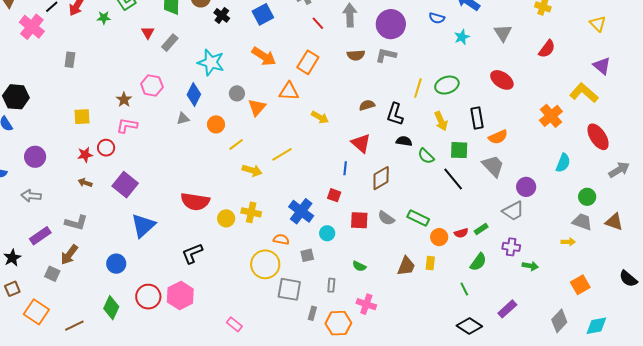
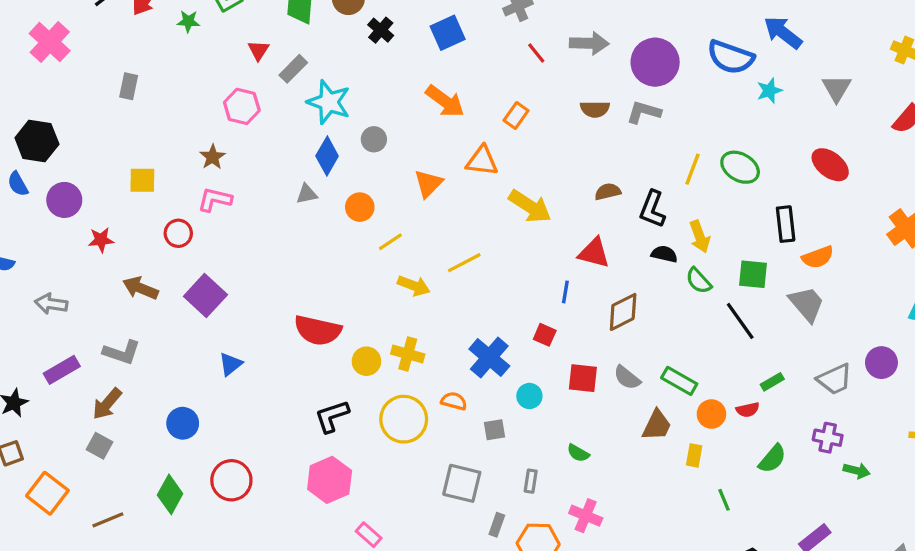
gray arrow: (350, 15) -> (589, 43), turned 90
blue semicircle: (437, 18) -> (731, 57), size x1.8
pink cross: (32, 27) -> (50, 42), moved
cyan star: (211, 62) -> (329, 102), moved
orange rectangle: (308, 62) -> (516, 116), size x0.7
green ellipse: (447, 85) -> (740, 167), turned 45
pink hexagon: (152, 86) -> (242, 106), moved
gray circle: (237, 93) -> (374, 139), moved
yellow arrow: (320, 117) -> (530, 206), size x1.5
yellow arrow: (441, 121) -> (700, 237), moved
red triangle: (361, 143) -> (594, 253), turned -30
red star: (85, 155) -> (101, 240), moved
purple circle: (35, 157) -> (64, 200), moved
brown arrow: (85, 183) -> (140, 288), size x1.5
purple circle: (526, 187) -> (881, 363), moved
blue triangle: (143, 226) -> (231, 364), size x0.6
green rectangle: (481, 229) -> (772, 382), moved
black L-shape: (192, 253) -> (332, 416), moved
yellow circle: (265, 264) -> (404, 419), moved
brown trapezoid: (406, 266) -> (657, 425), moved
gray square: (52, 274) -> (99, 446), moved
green line: (464, 289) -> (724, 500), moved
pink hexagon: (180, 296) -> (330, 480), moved

